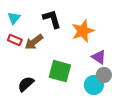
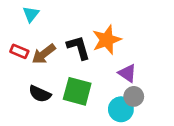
cyan triangle: (14, 18) -> (31, 14), moved
black L-shape: (52, 19) -> (78, 48), moved
black semicircle: (26, 84) -> (40, 94), moved, turned -114

